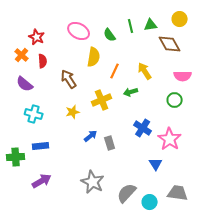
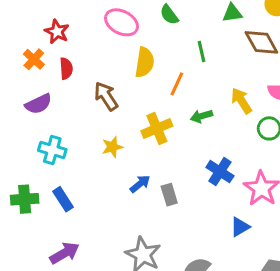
green line: (131, 26) -> (201, 52), moved
green semicircle: (110, 35) -> (169, 15), moved
yellow arrow: (145, 71) -> (241, 101), moved
purple semicircle: (25, 84) -> (38, 104), turned -66
blue rectangle: (41, 146) -> (63, 199), turned 63
green cross: (16, 157) -> (25, 199), moved
blue triangle: (156, 164) -> (240, 227), turned 32

